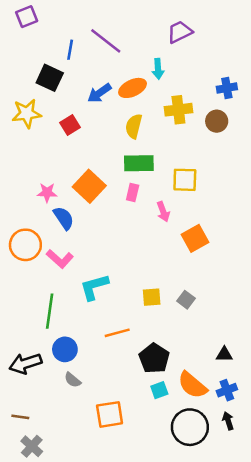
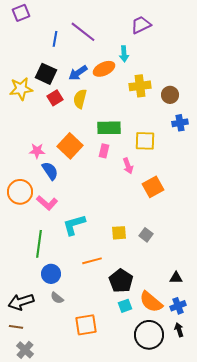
black square: (50, 78) -> (46, 74), moved
blue cross: (227, 88) -> (180, 123), moved
yellow semicircle: (134, 126) -> (80, 99), moved
black arrow: (25, 363) -> (21, 302), moved

